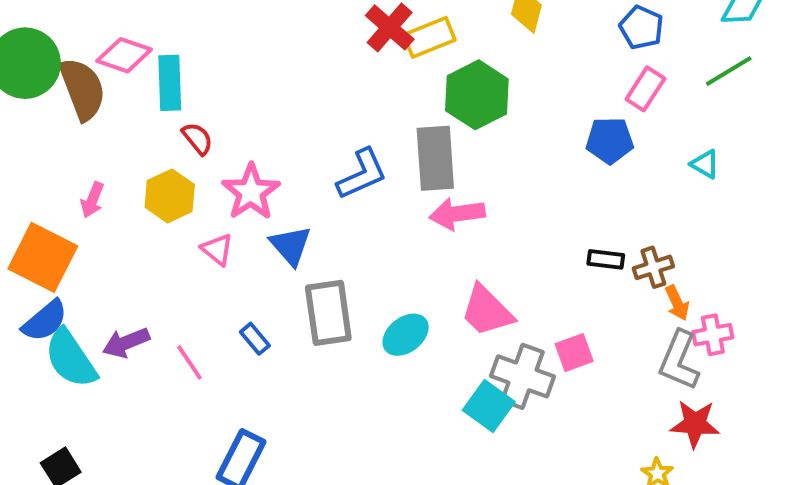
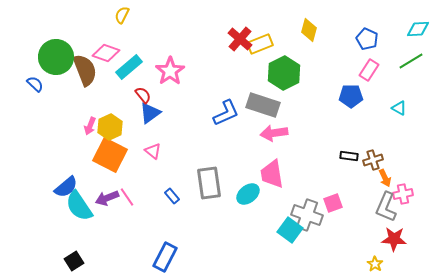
cyan rectangle: (170, 83) -> (129, 67), turned 52
gray rectangle: (435, 158) -> (263, 105), turned -68
pink star: (251, 192) -> (170, 71), moved
yellow hexagon: (170, 196) -> (110, 127), moved
blue triangle: (291, 245) -> (150, 113), moved, turned 35
orange square: (43, 257) -> (110, 155), moved
pink trapezoid: (487, 311) -> (272, 174), moved, turned 36
pink line: (190, 362) -> (127, 197), moved

